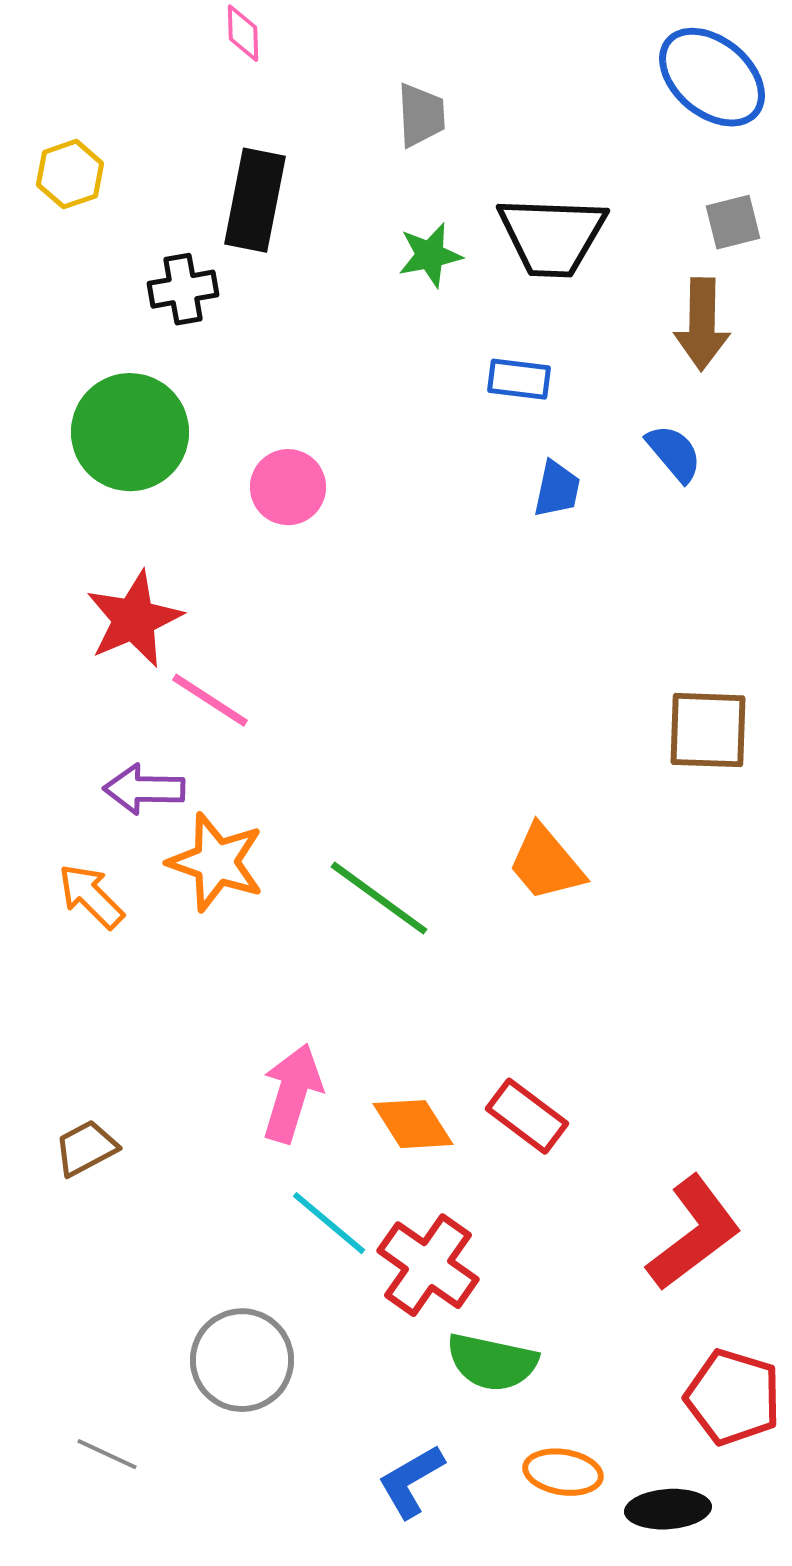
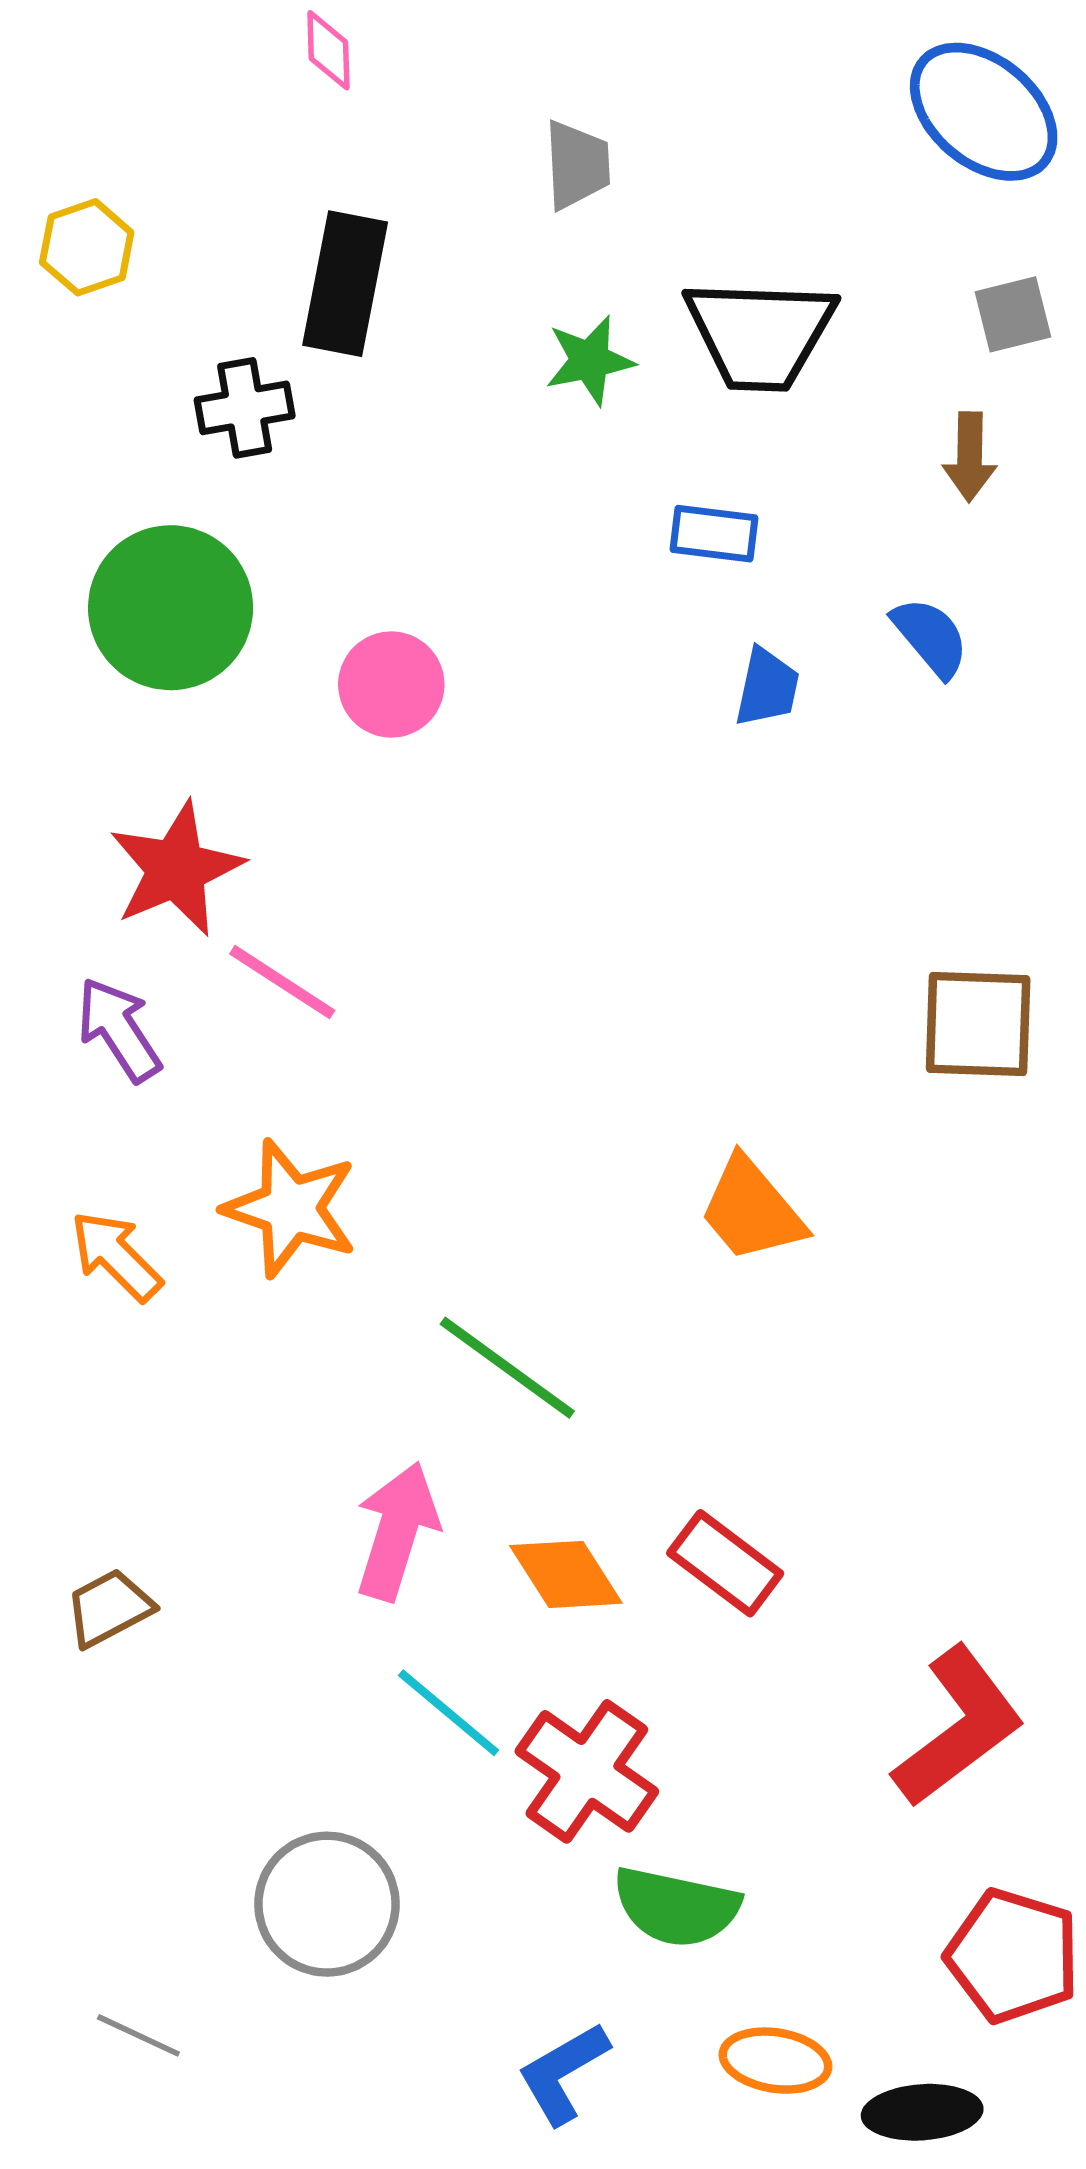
brown arrow: (702, 324) -> (970, 457), size x0.7
purple arrow: (144, 789) -> (119, 1030), moved, turned 56
green line: (379, 898) -> (507, 1368), moved

